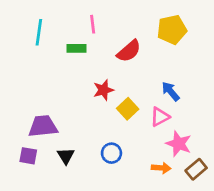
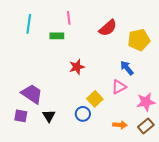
yellow pentagon: (172, 30) -> (139, 40), moved
red semicircle: (129, 51) -> (108, 28), moved
yellow square: (128, 109) -> (95, 99), moved
purple trapezoid: (43, 126) -> (32, 94), turned 40
pink star: (179, 144) -> (146, 102), moved, turned -30

